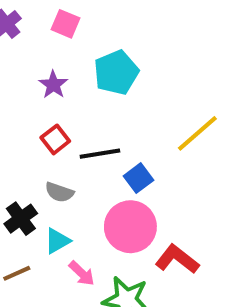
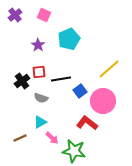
red square: (55, 139) -> (39, 72), turned 32
black cross: (21, 219) -> (22, 81), moved
pink circle: (130, 227) -> (103, 101), moved
red L-shape: (177, 259) -> (87, 123), moved

